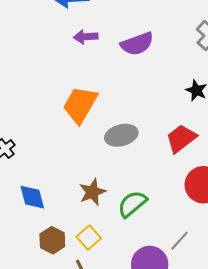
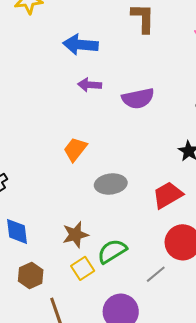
orange trapezoid: (80, 105) -> (75, 149), size x0.7
yellow square: (89, 237) -> (83, 268), moved
gray line: (179, 241) -> (156, 274), moved

